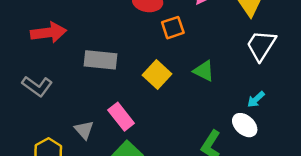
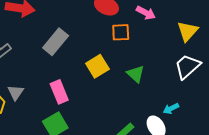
gray rectangle: (100, 60) -> (56, 42), turned -72
gray triangle: (84, 130) -> (16, 92), moved

